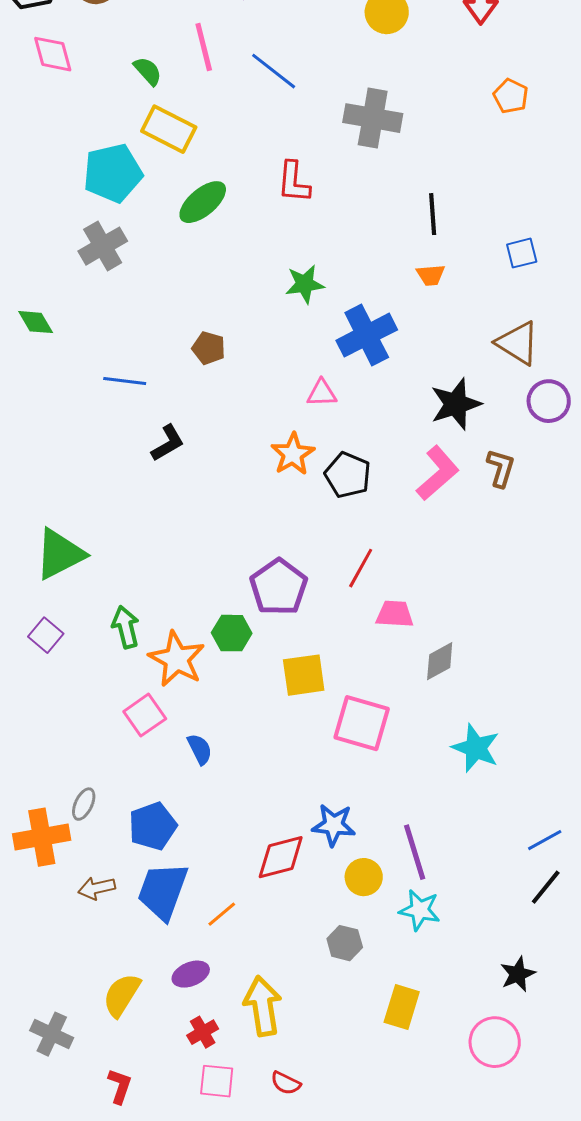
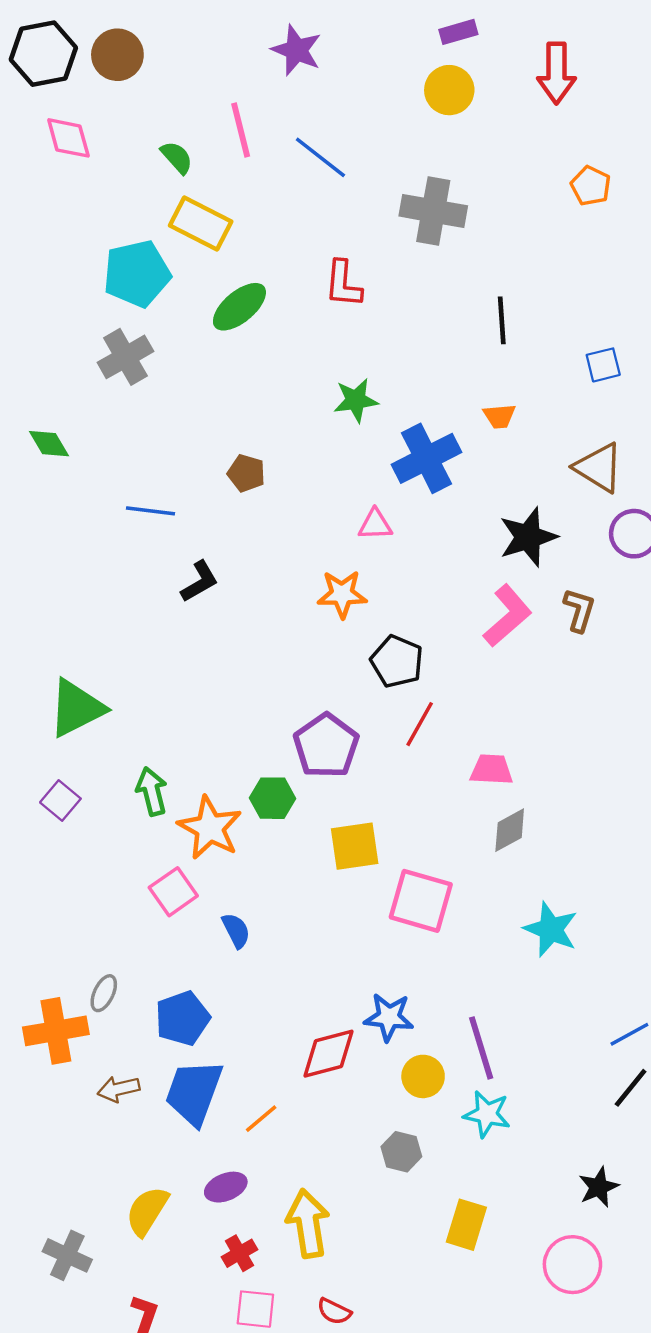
orange trapezoid: (431, 275) -> (499, 416), moved
orange star: (293, 454) -> (342, 594), turned 30
black pentagon: (348, 475) -> (397, 661), moved
pink trapezoid: (395, 614) -> (491, 770), moved

